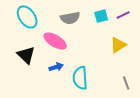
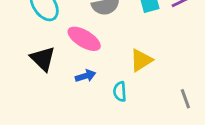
yellow triangle: (118, 45) -> (141, 60), moved
cyan semicircle: (80, 78) -> (120, 92), size x0.6

